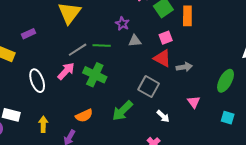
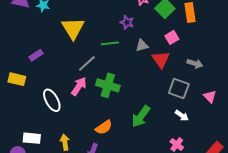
purple star: (122, 24) -> (127, 22), moved
green line: (102, 45) -> (110, 43), moved
red triangle: (162, 58) -> (161, 59), moved, turned 36
gray arrow: (184, 67) -> (195, 64), turned 35
gray square: (149, 87) -> (179, 88), moved

